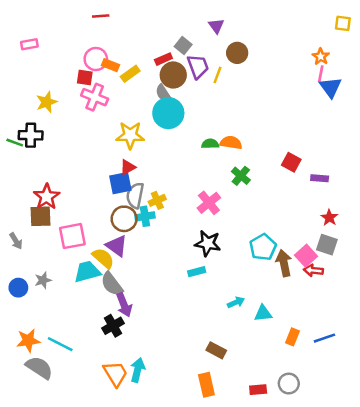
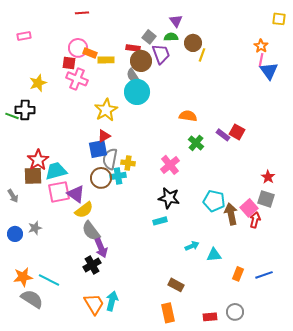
red rectangle: (163, 59) -> (133, 48), turned 32
yellow rectangle: (130, 74) -> (106, 60), turned 35
yellow line: (217, 75) -> (202, 55), moved
yellow star: (130, 135) -> (106, 110), turned -30
green semicircle: (210, 144) -> (171, 37), moved
purple rectangle: (320, 178) -> (223, 135), moved, turned 32
yellow cross: (157, 200) -> (128, 163), turned 32
purple triangle: (117, 246) -> (76, 194), moved
cyan pentagon: (263, 247) -> (214, 201), turned -30
yellow semicircle: (103, 258) -> (84, 210), turned 102
red arrow: (313, 270) -> (255, 220), turned 98
cyan trapezoid: (87, 272) -> (56, 171), moved

